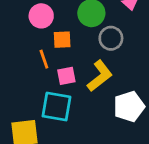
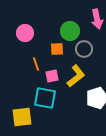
pink circle: (41, 16) -> (25, 33), moved
orange square: (62, 40) -> (57, 49), moved

